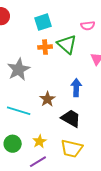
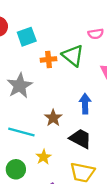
cyan square: (43, 22) -> (27, 37), moved
yellow star: (39, 141) -> (44, 157), moved

